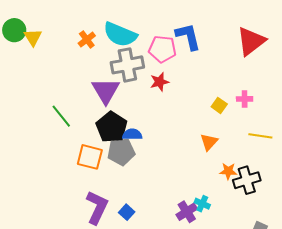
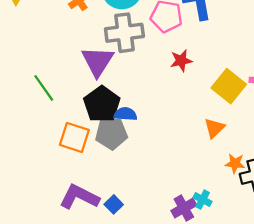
red star: (159, 82) -> (181, 61), moved
yellow square: (219, 105) -> (229, 86), size x1.8
purple L-shape: (97, 207) -> (79, 197), turned -92

